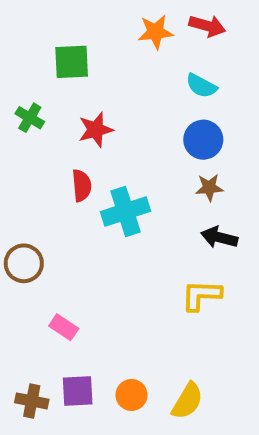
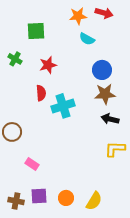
cyan semicircle: (201, 86) -> (87, 39), moved
brown star: (209, 188) -> (105, 94), size x1.5
yellow L-shape: (201, 295) -> (115, 149), moved

